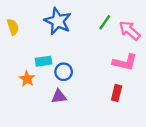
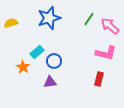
blue star: (58, 21) -> (49, 18), turned 30
yellow semicircle: (13, 27) -> (11, 23), turned -88
cyan rectangle: (44, 61) -> (37, 52), turned -32

